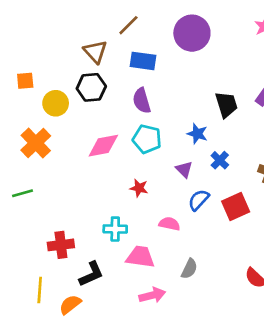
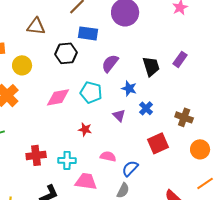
brown triangle: (95, 52) -> (36, 26), moved, turned -42
black hexagon: (91, 87) -> (66, 53), moved
purple semicircle: (142, 101) -> (110, 63), moved, turned 54
blue semicircle: (199, 200) -> (130, 168), moved
red cross: (61, 245) -> (36, 155), moved

